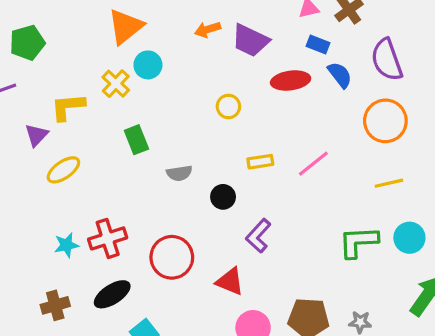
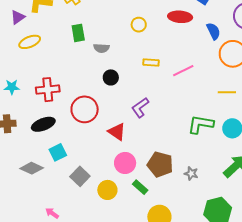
blue semicircle: (340, 75) -> (213, 31), moved
gray semicircle: (179, 173) -> (101, 48), moved
black circle: (223, 197) -> (111, 77), moved
cyan star: (66, 245) -> (12, 87), moved

